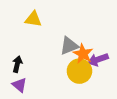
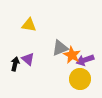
yellow circle: (79, 71) -> (80, 79), moved
purple triangle: (20, 85) -> (28, 59), moved

